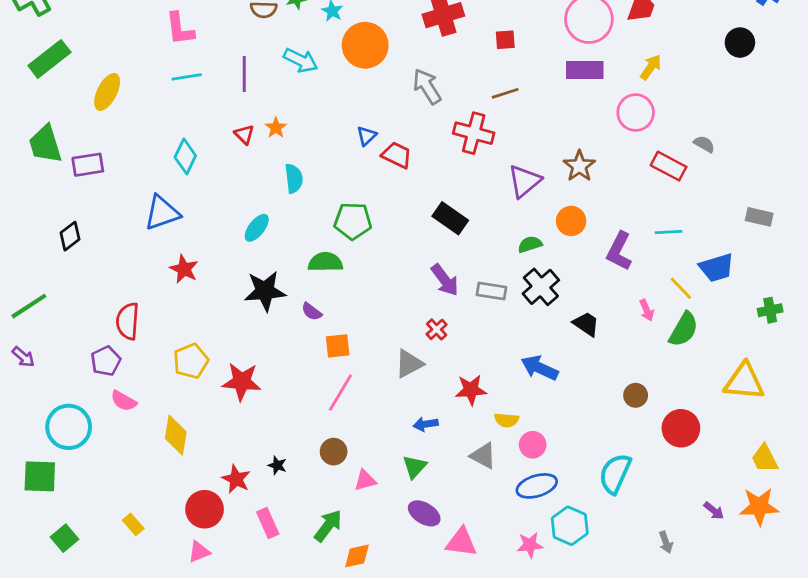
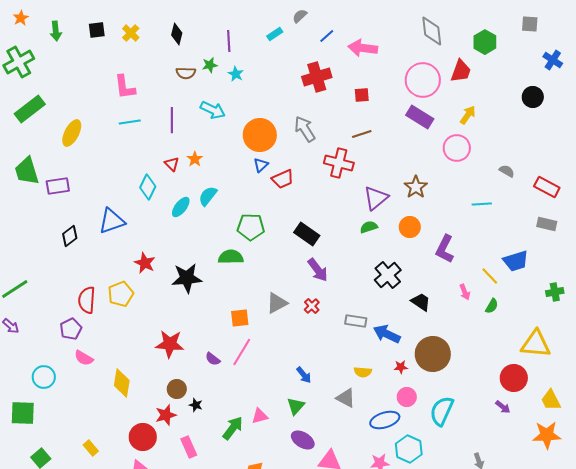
orange circle: (365, 45) -> (260, 135), moved
purple rectangle: (585, 70) -> (420, 117), turned 32
red trapezoid: (397, 155) -> (283, 179), turned 130
cyan diamond: (185, 156) -> (148, 187), moved
red rectangle: (669, 166) -> (547, 187), moved
cyan semicircle: (294, 178) -> (208, 196), turned -135
black rectangle: (450, 218) -> (307, 234), moved
cyan ellipse: (257, 228) -> (181, 207), moved
cyan line: (669, 232) -> (482, 204), moved
black diamond: (70, 236) -> (70, 236), moved
green semicircle: (530, 244) -> (369, 227), moved
red star: (184, 269) -> (145, 263), moved
gray rectangle: (491, 291) -> (356, 321), moved
purple semicircle: (312, 312) -> (213, 359), moved
green semicircle: (684, 329) -> (492, 306), size x0.6
yellow pentagon: (191, 361) -> (121, 294), moved
gray triangle: (409, 364) -> (277, 303), moved
red star: (471, 390) -> (401, 367), moved, size x0.6
brown circle: (636, 395) -> (433, 354), moved, size x2.0
blue arrow: (426, 424) -> (304, 375), turned -120
cyan circle: (69, 427) -> (44, 377), size x0.7
red circle: (681, 428) -> (514, 378), moved
pink circle: (533, 445) -> (407, 397), moved
brown circle: (334, 452) -> (177, 389), moved
red star: (236, 479) -> (166, 415), turned 30
purple arrow: (714, 511) -> (503, 407), moved
green arrow: (328, 526) -> (233, 428), moved

